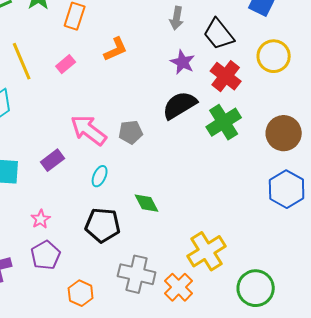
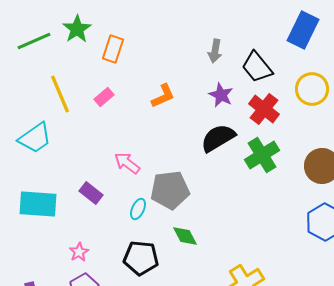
orange L-shape: (116, 49) -> (163, 96), moved
pink arrow: (89, 130) -> (127, 163), size x0.7
gray pentagon: (131, 132) -> (170, 190), moved, size x1.6
purple rectangle: (53, 160) -> (91, 193), turned 75

